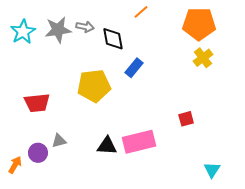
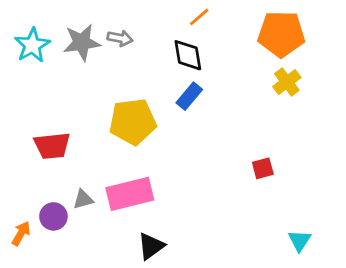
black diamond: (113, 39) -> (188, 55), moved
pink rectangle: (139, 142) -> (130, 194), moved
black triangle: (107, 146) -> (151, 246), moved, turned -40

